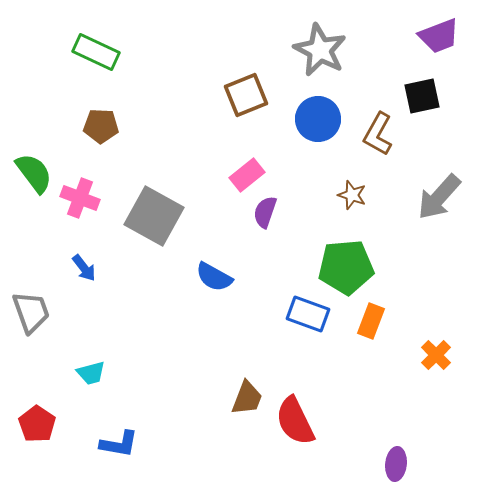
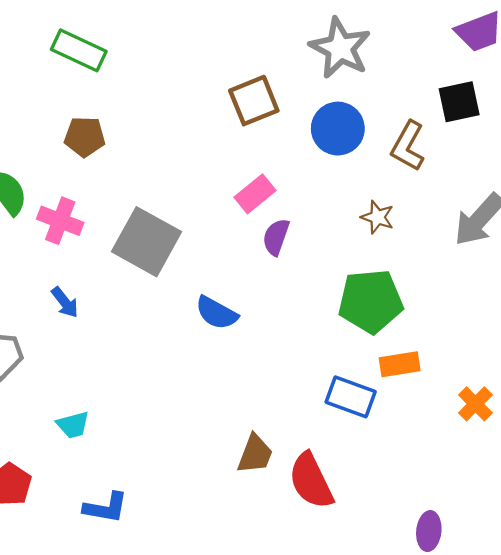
blue rectangle: (308, 314) -> (351, 397), moved
orange rectangle: (371, 321) -> (400, 364), turned 60

